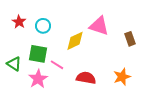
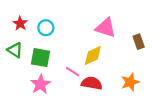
yellow diamond: (75, 41) -> (93, 55), moved
green triangle: (14, 64) -> (15, 50), moved
pink line: (57, 65) -> (73, 71), moved

